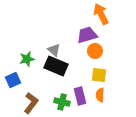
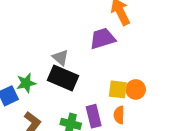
orange circle: (95, 51) -> (136, 89), moved
green star: (27, 59) -> (26, 83), moved

